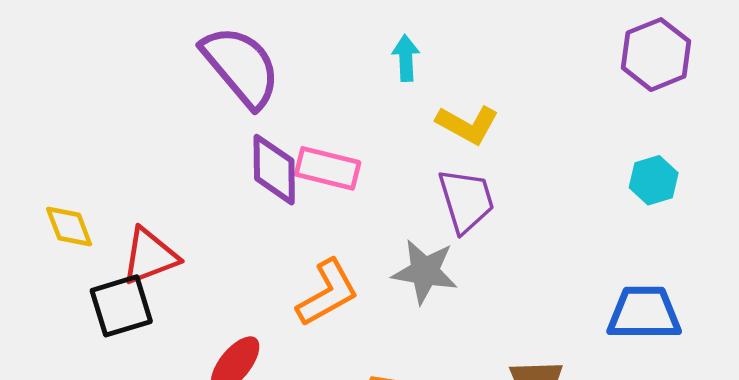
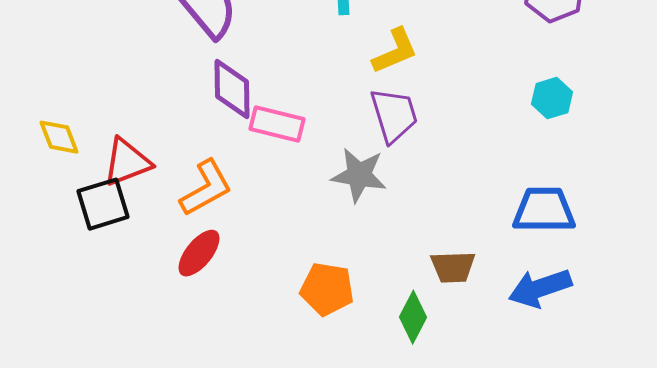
yellow L-shape: (467, 125) -> (395, 51), turned -52
pink rectangle: (328, 168) -> (277, 124), moved
orange L-shape: (328, 293) -> (206, 188), moved

